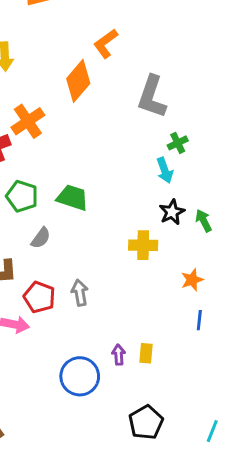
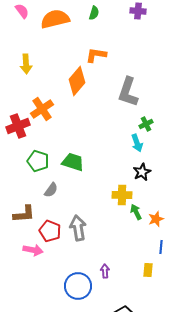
orange L-shape: (106, 43) -> (96, 55), turned 45
green arrow: (204, 221) -> (136, 212), moved
gray arrow: (80, 293) -> (78, 228), size x1.4
yellow rectangle: (146, 353) -> (148, 270), moved

